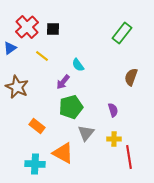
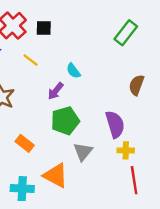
purple semicircle: (113, 110) -> (115, 124), size x1.6
yellow cross: (114, 139) -> (126, 150), moved

